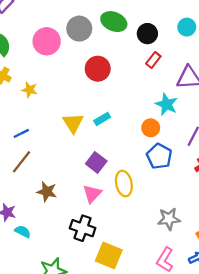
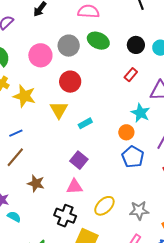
black circle: (147, 34) -> (136, 45), moved
red circle: (98, 69) -> (70, 82), moved
yellow star: (30, 90) -> (24, 96), size x1.6
yellow triangle: (73, 123) -> (59, 110), moved
yellow ellipse: (124, 184) -> (104, 206), moved, turned 55
pink triangle: (92, 194) -> (74, 187), turned 42

